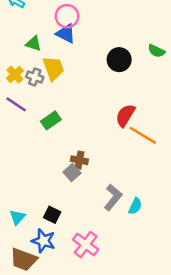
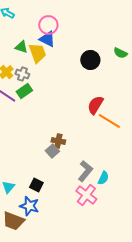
yellow trapezoid: (53, 68) -> (37, 53), moved
green rectangle: (51, 120) -> (24, 91), moved
pink cross: (86, 245) -> (86, 195), moved

